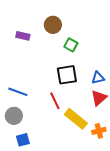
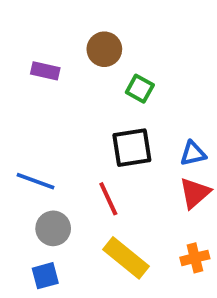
gray circle: (14, 116) -> (53, 228), moved
yellow rectangle: (76, 119) -> (126, 258), moved

